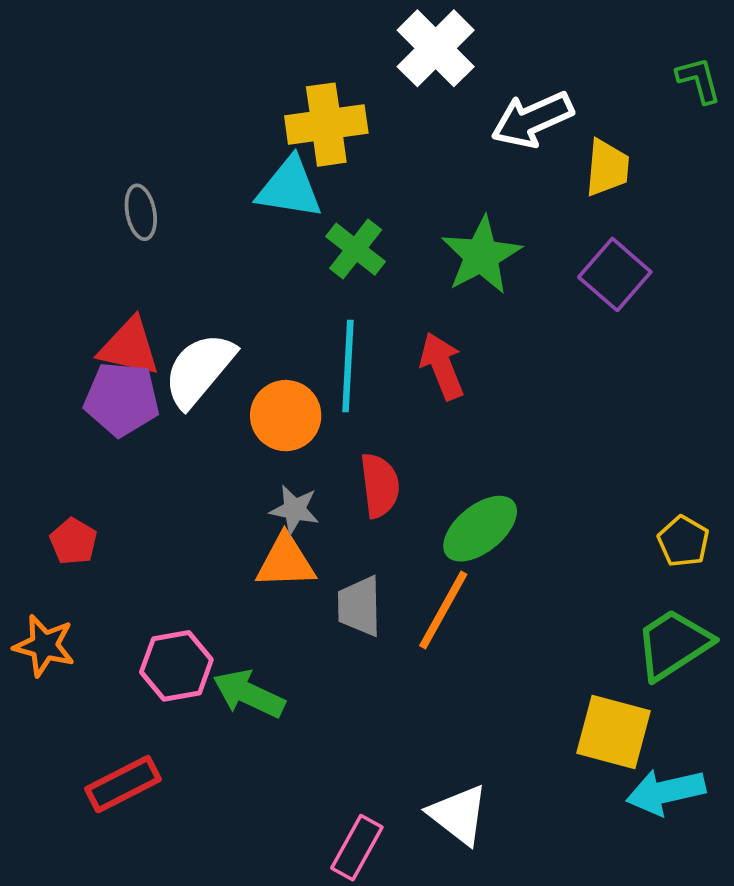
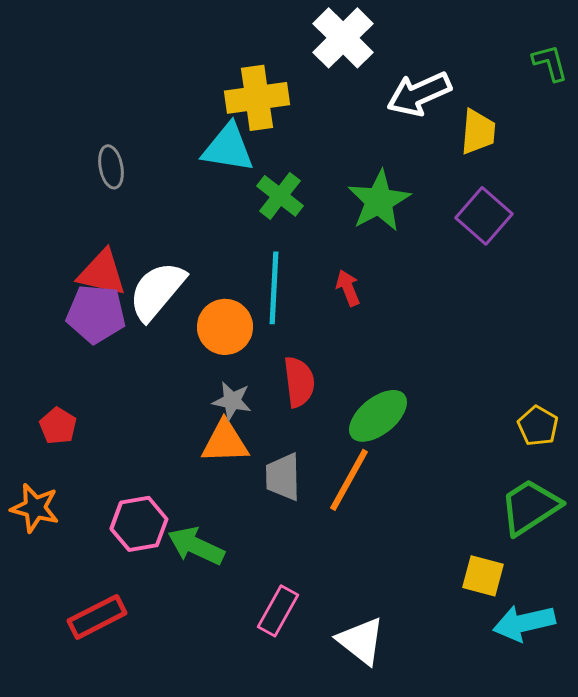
red arrow: (442, 366) -> (348, 288), size x0.7
yellow square: (614, 732) -> (483, 576), size x0.7
pink rectangle: (357, 848) -> (278, 611), moved

